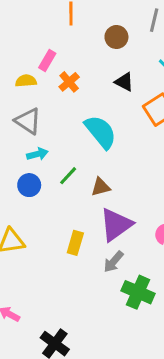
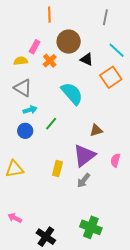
brown circle: (116, 37) -> (69, 42), moved, size x1.5
brown triangle: (101, 187) -> (96, 130), moved
green cross: (138, 292) -> (91, 227), moved

